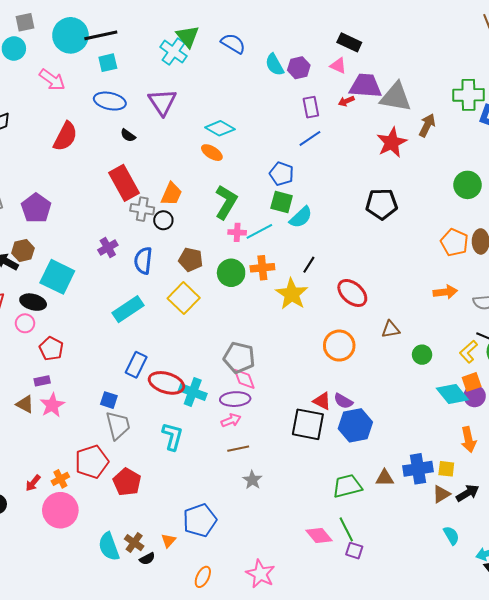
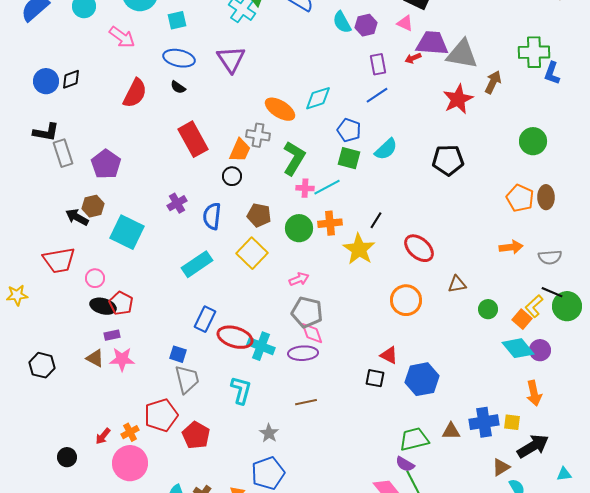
cyan diamond: (220, 128) -> (318, 98), moved, turned -48
black semicircle: (128, 135) -> (178, 87), moved
orange ellipse: (212, 153) -> (280, 109), size x1.4
gray cross: (142, 209) -> (258, 135), moved
cyan semicircle: (301, 217) -> (386, 149), moved
black ellipse: (33, 302) -> (103, 306), moved
orange square: (472, 382) -> (522, 319), moved, turned -30
purple semicircle: (343, 401) -> (405, 464), moved
pink star: (52, 405) -> (122, 359), turned 30
pink arrow: (231, 420) -> (299, 279), moved
black square: (308, 424) -> (375, 378), size x0.6
gray star: (252, 480) -> (269, 433), moved
black arrow: (468, 493) -> (533, 446), size x1.4
brown triangle: (441, 494) -> (501, 467), moved

